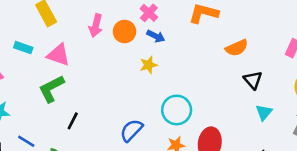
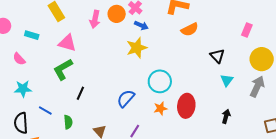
orange circle: (124, 32) -> (117, 14), moved
cyan rectangle: (23, 48) -> (32, 35), moved
orange semicircle: (237, 48) -> (190, 29), moved
yellow star: (148, 65) -> (137, 48), size x1.5

